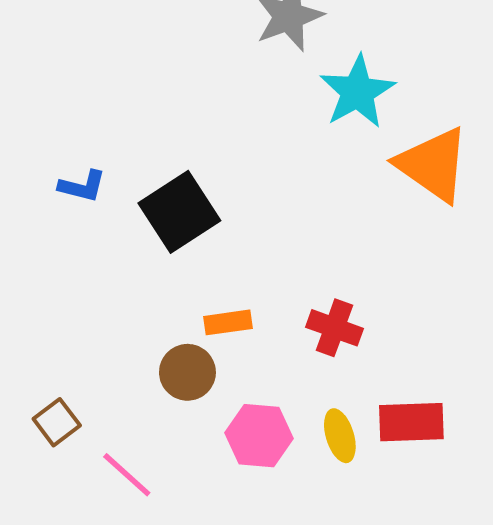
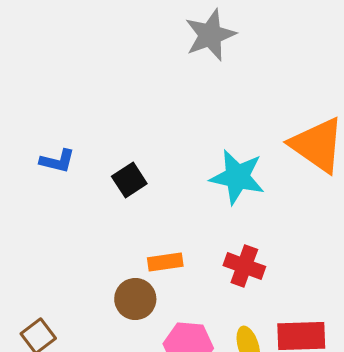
cyan star: (357, 92) -> (237, 177), moved, turned -30
black square: (179, 212) -> (129, 180), size x0.6

